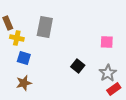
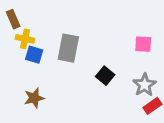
gray rectangle: (45, 27) -> (68, 48), moved
blue square: (24, 58) -> (34, 55), moved

